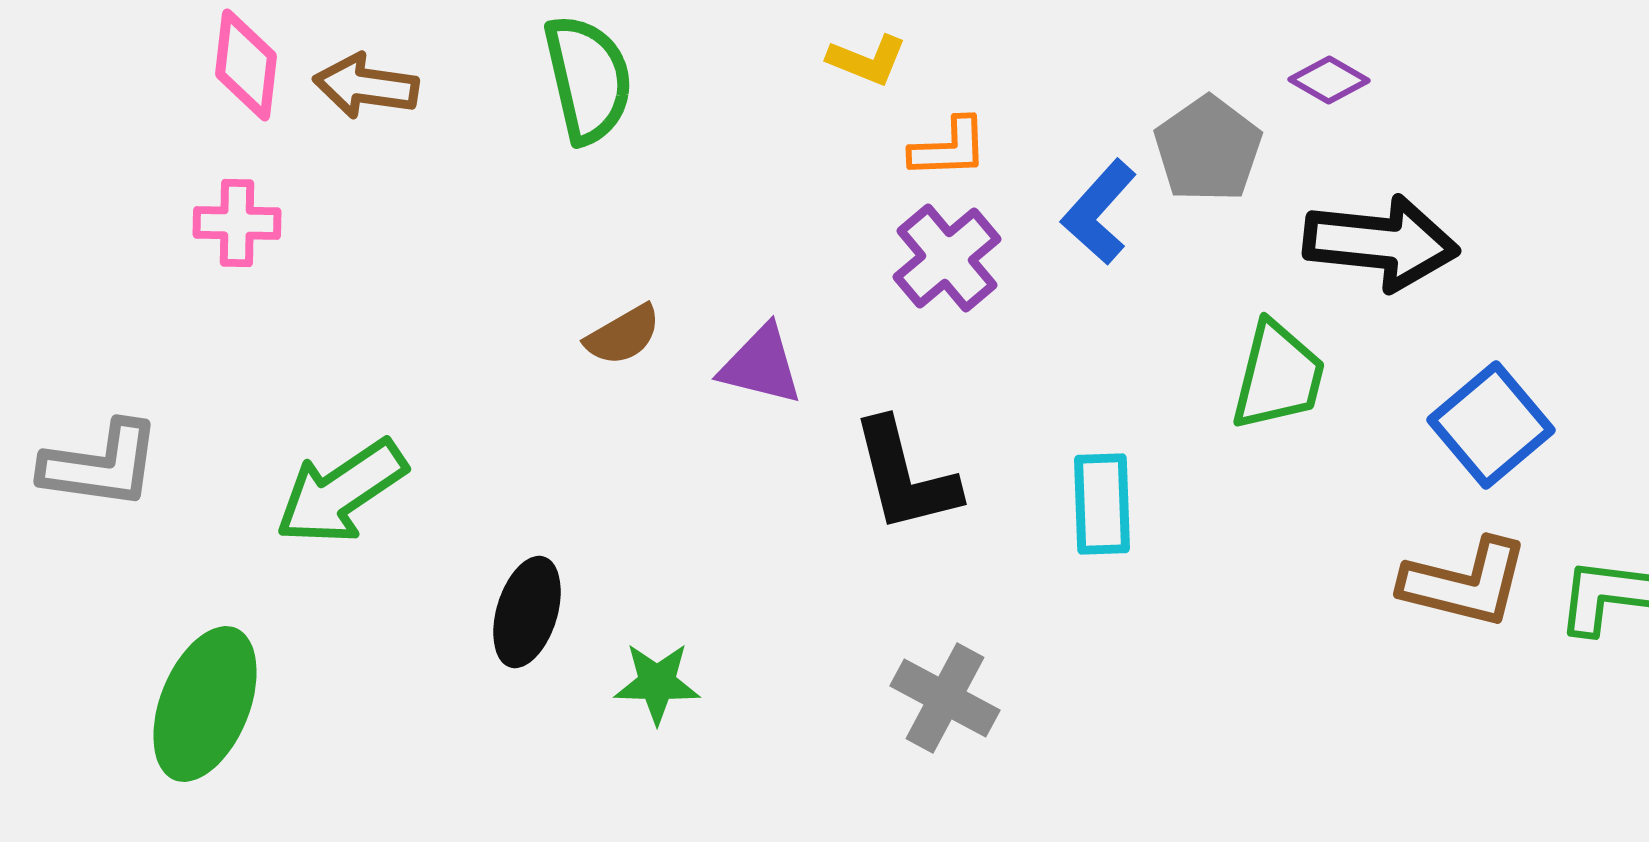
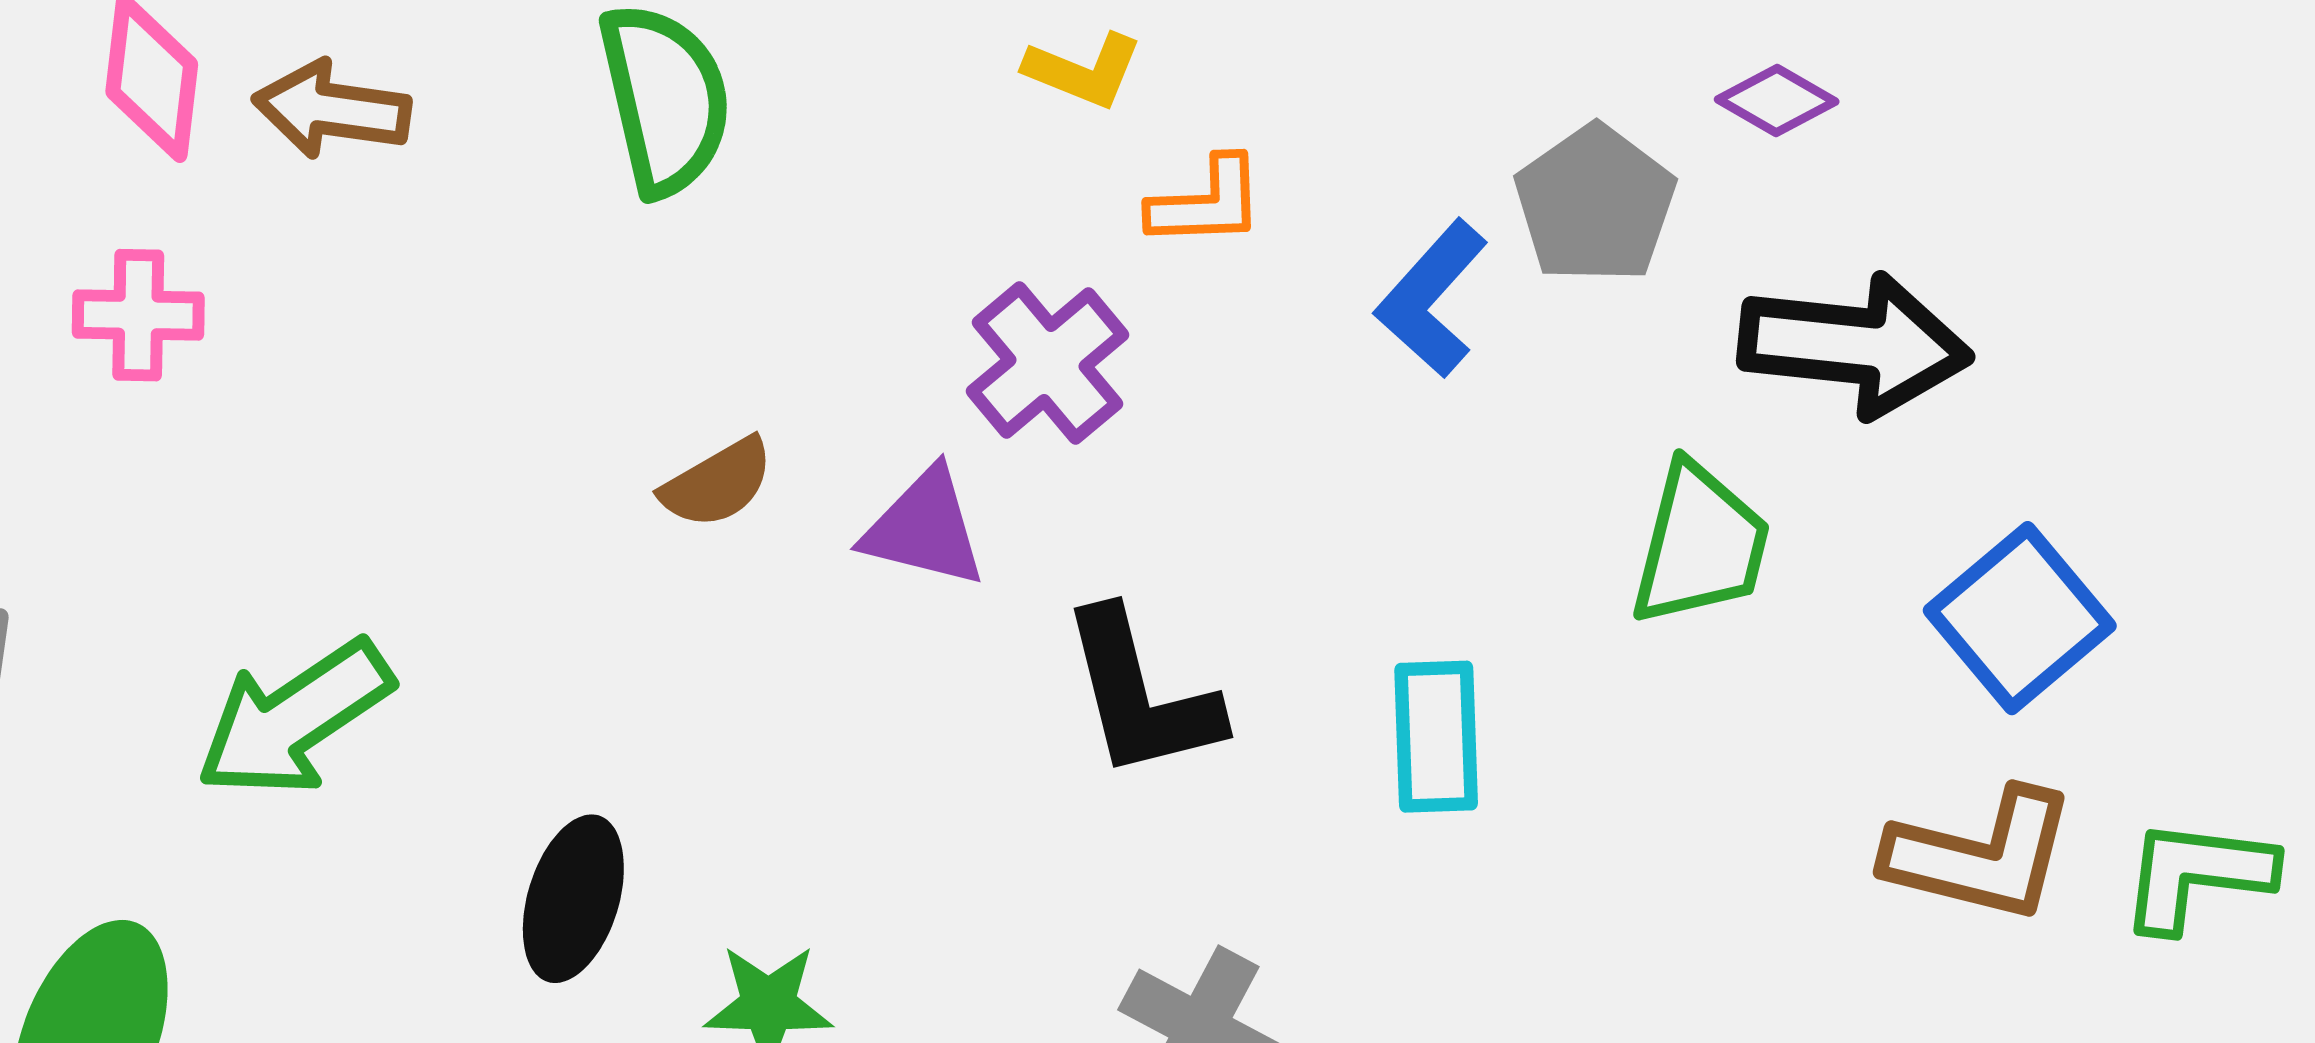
purple cross: (947, 258) -> (1047, 363), moved

